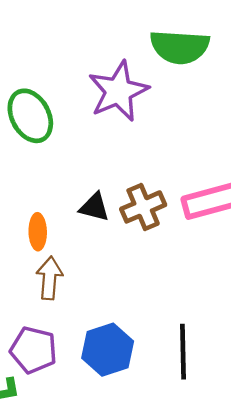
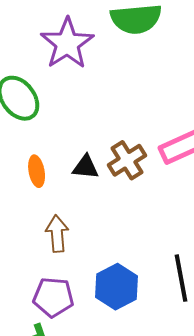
purple star: (118, 91) -> (67, 43), moved
orange ellipse: (38, 232) -> (37, 171), moved

